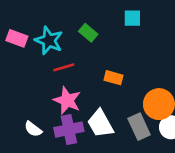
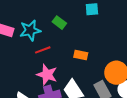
cyan star: (49, 40) -> (30, 30), turned -30

